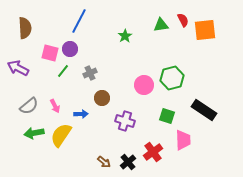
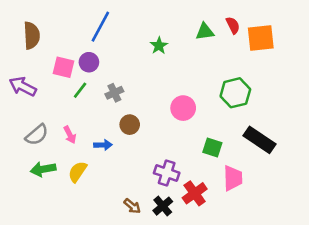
green hexagon: (172, 78) -> (235, 93), moved
purple cross: (125, 121) -> (167, 173), moved
yellow semicircle: (61, 135) -> (77, 172), size x0.7

